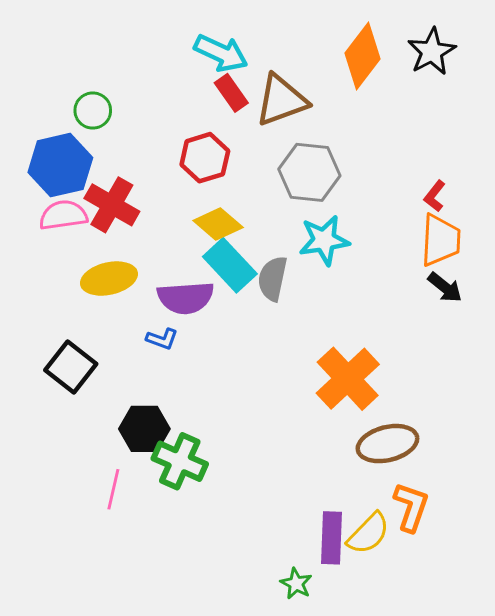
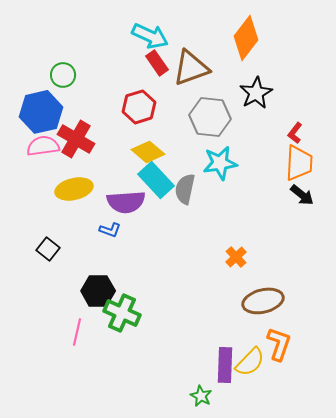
black star: (432, 52) -> (256, 93), moved
black square: (71, 367) -> (48, 249), size x0.7
orange cross: (348, 379) -> (236, 257), size x0.5

